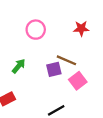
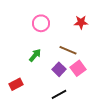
green arrow: (19, 66) -> (35, 55), moved
purple square: (54, 69) -> (59, 69), moved, turned -32

